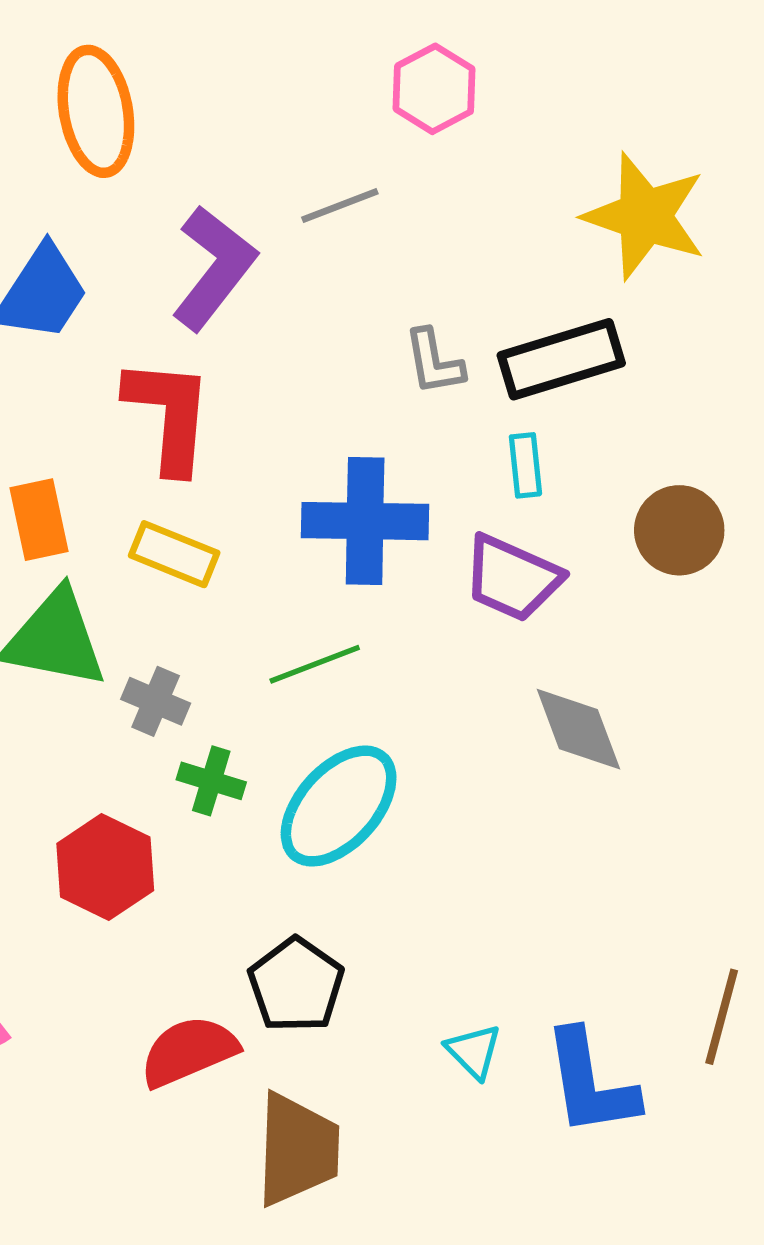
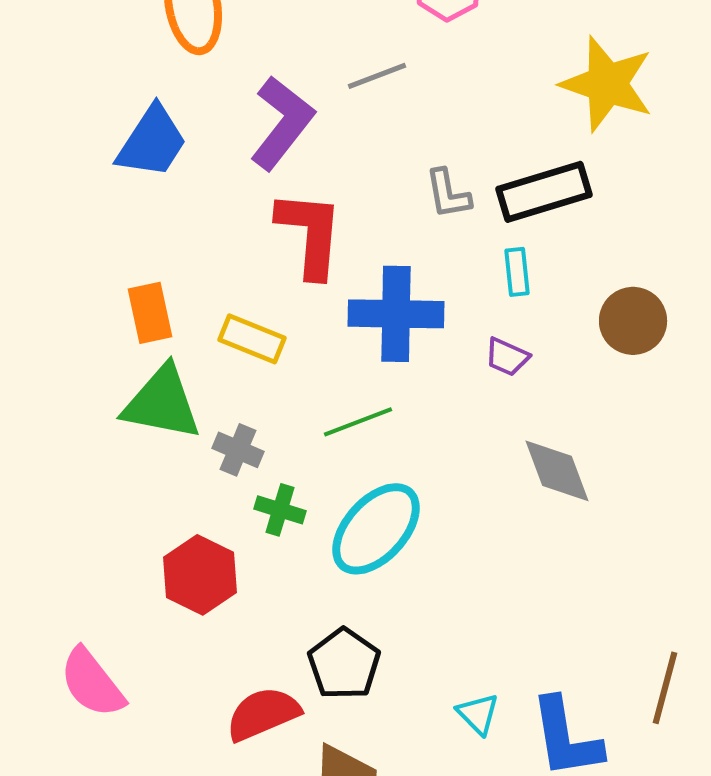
red L-shape: (169, 415) -> (310, 234), moved
purple trapezoid: (512, 578) -> (507, 357), size x0.6

